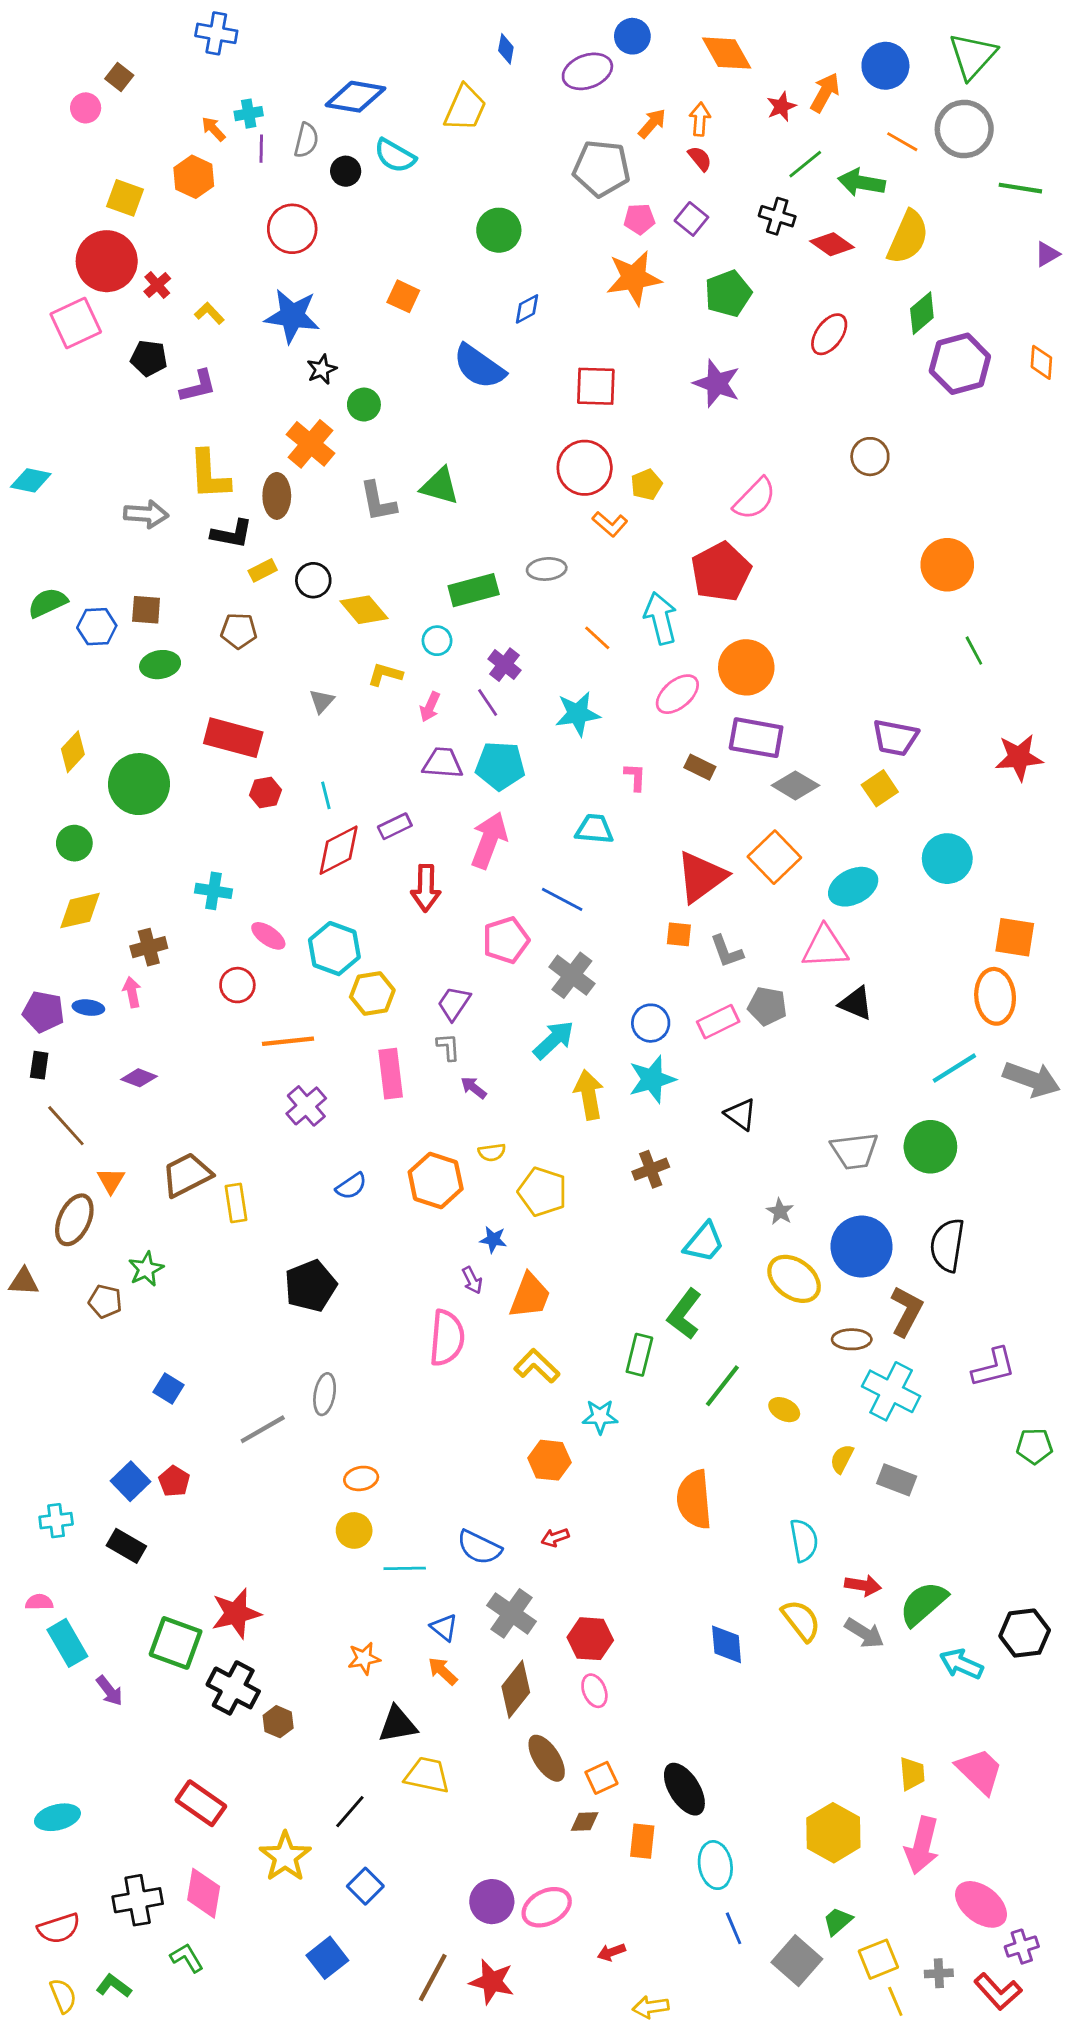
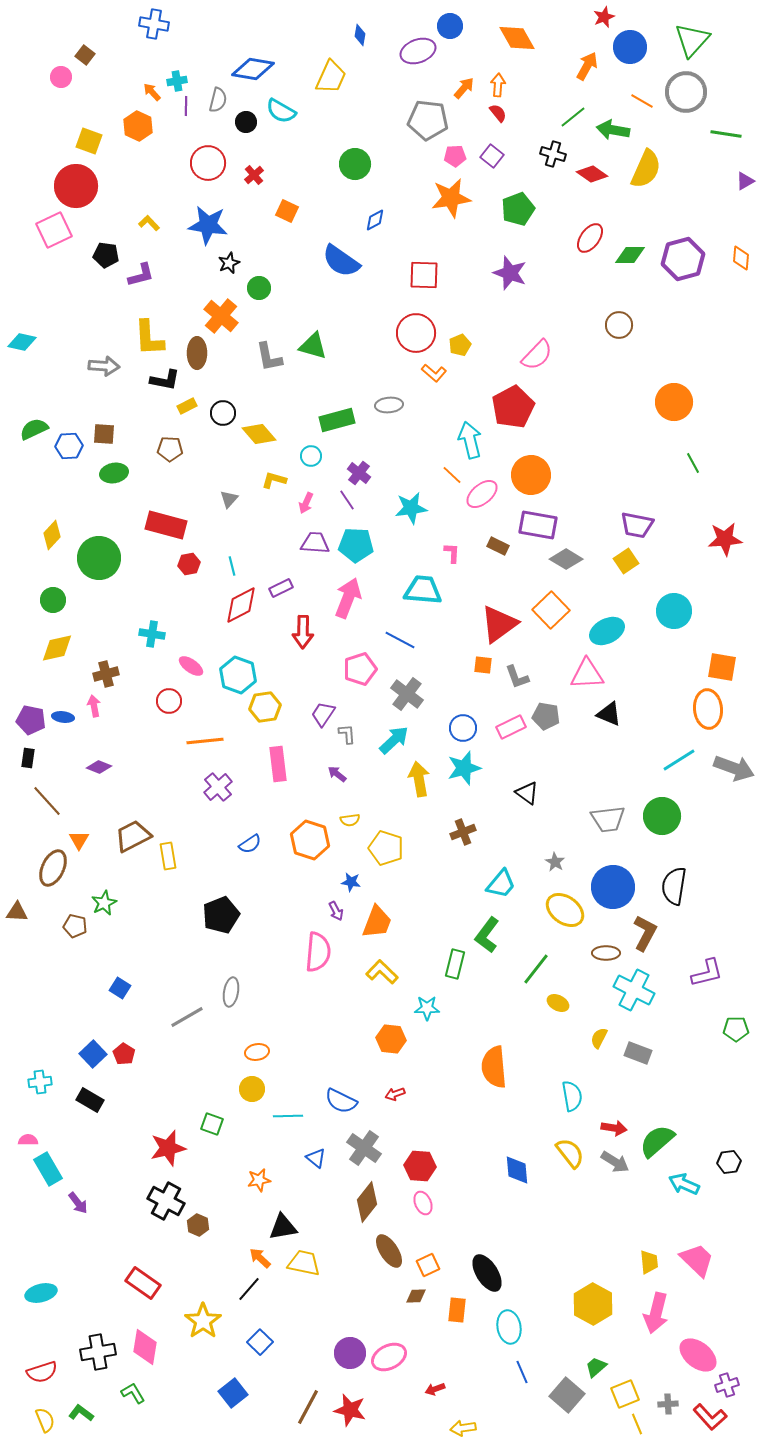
red star: (781, 107) -> (604, 17), moved
red cross: (157, 285) -> (254, 175), moved
green diamond: (922, 313) -> (630, 255), moved, turned 40
orange line: (597, 638) -> (452, 475), moved
cyan trapezoid: (594, 829) -> (423, 590), size x1.4
gray L-shape: (448, 1047) -> (347, 734), moved
green line: (722, 1386) -> (536, 969), moved
black hexagon: (1025, 1633) -> (729, 1162), size x0.7
green square: (176, 1643) -> (212, 1124), moved, size x0.6
orange arrow: (443, 1671) -> (260, 1258), moved

